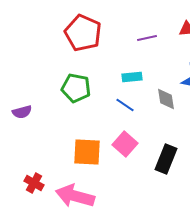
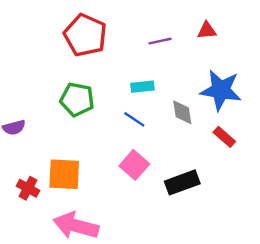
orange square: (87, 152) -> (64, 174), moved
black rectangle: (166, 159) -> (182, 182), turned 48
red cross: (34, 183) -> (28, 188), moved

